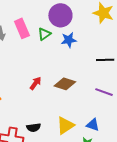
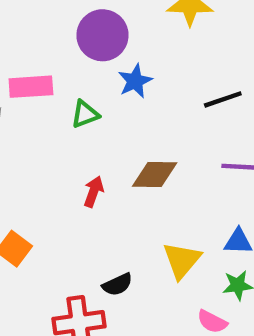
pink rectangle: (22, 28) -> (31, 87), turned -54
green triangle: (44, 34) -> (85, 114), moved, turned 32

